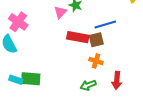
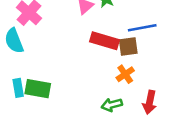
orange cross: (96, 61) -> (125, 74), turned 32
cyan rectangle: (16, 80) -> (18, 88), turned 56

